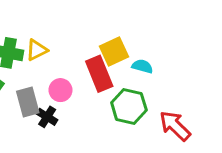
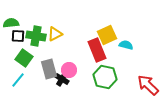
pink circle: (60, 90) -> (69, 70), moved
green hexagon: (129, 106) -> (105, 77), moved

